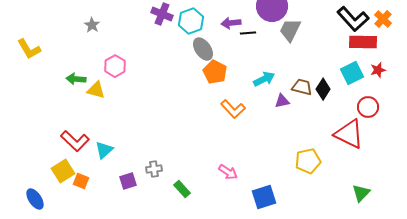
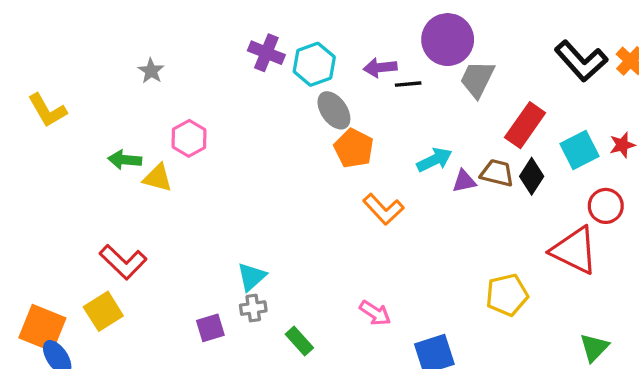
red rectangle: (363, 42) -> (525, 125), moved, turned -56
purple triangle: (282, 101) -> (464, 181), moved
cyan triangle: (104, 150) -> (252, 277), moved
orange square: (81, 181) -> (42, 328), moved, size x1.8

